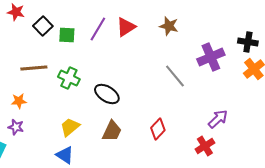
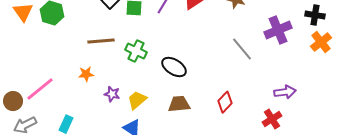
purple arrow: (218, 119) -> (285, 92), turned 35
purple star: (16, 127) -> (112, 94), moved
brown trapezoid: (112, 131) -> (179, 104), turned -120

